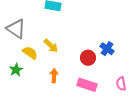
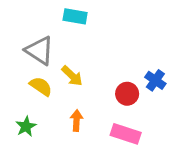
gray triangle: (16, 29) -> (39, 51), moved
green star: (16, 70) -> (26, 126), moved

